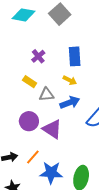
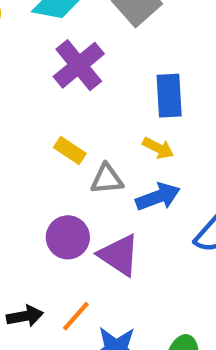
purple cross: (38, 56) -> (79, 65), moved, size x1.6

